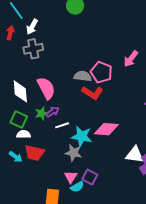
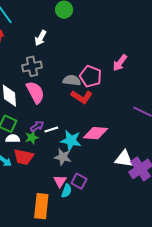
white arrow: (32, 27) -> (40, 38), moved
gray cross: (33, 49) -> (32, 66), moved
purple arrow: (52, 112) -> (37, 126), moved
green star: (41, 113) -> (32, 138), moved
cyan semicircle: (77, 187) -> (67, 191), turned -40

